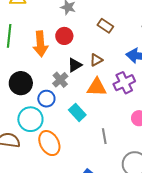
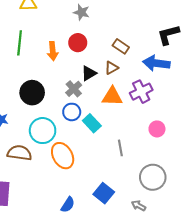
brown rectangle: (105, 26) -> (121, 46), moved
orange arrow: (40, 44) -> (53, 51), size x0.7
blue circle: (46, 99) -> (72, 112), moved

